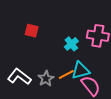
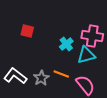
cyan triangle: (81, 70) -> (86, 55), moved
orange line: (66, 75) -> (61, 74), turned 49

